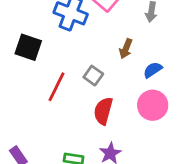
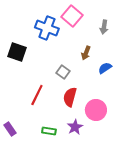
red line: (57, 87) -> (37, 95), moved
pink circle: (153, 105) -> (96, 110), moved

